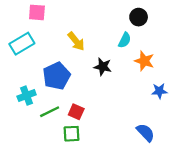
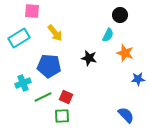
yellow arrow: (76, 41) -> (55, 33), moved
blue pentagon: (57, 76) -> (49, 66), turned 30

